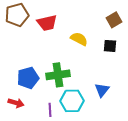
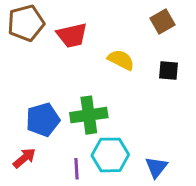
brown square: (114, 20) -> (162, 21), moved
blue triangle: (102, 90) -> (156, 167), moved
red arrow: (16, 103) -> (24, 158), turned -56

